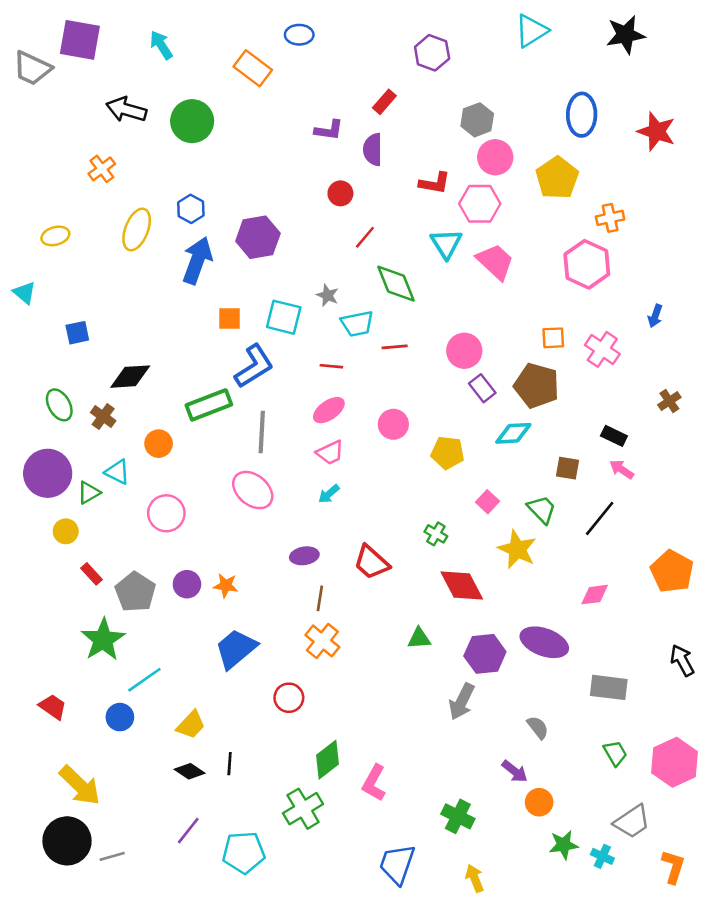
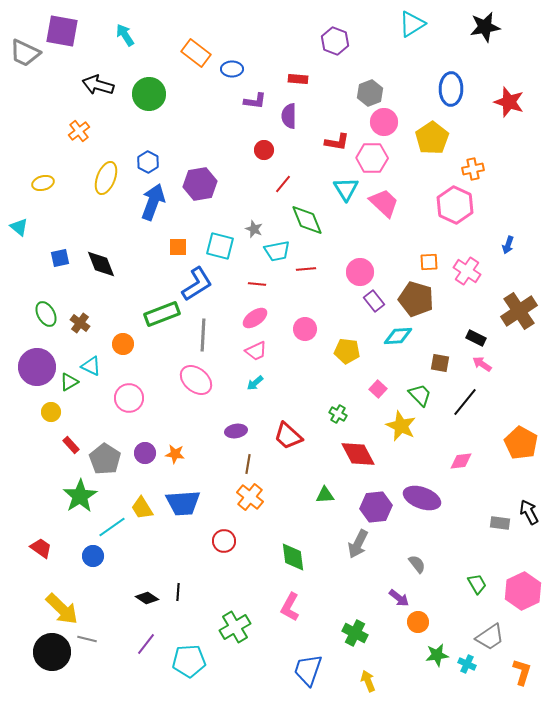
blue ellipse: (299, 35) -> (232, 69), moved
red rectangle: (384, 102) -> (298, 79), turned 54
black diamond: (130, 377) -> (101, 264), moved, turned 72
brown cross: (669, 401) -> (519, 311), size x2.0
blue trapezoid: (236, 649) -> (183, 503), turned -144
gray rectangle: (609, 687) -> (500, 523), moved, size x0.7
yellow trapezoid: (191, 725) -> (142, 508), moved, turned 105
green diamond: (328, 760) -> (293, 557), moved, turned -60
gray line: (112, 856) -> (87, 639), moved, turned 30

